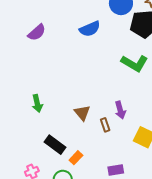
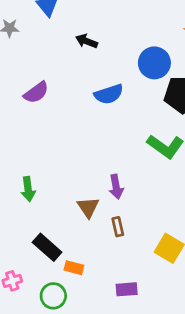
purple arrow: (120, 110) -> (116, 187), moved
orange rectangle: (76, 158) -> (74, 268), turned 56

